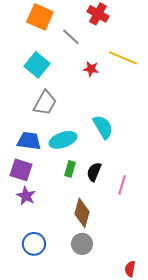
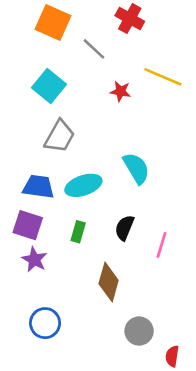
green rectangle: (70, 169) -> (78, 232), moved
gray circle: (82, 244) -> (139, 331), moved

